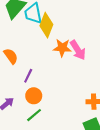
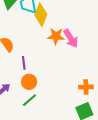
purple line: (28, 76) -> (24, 63), turned -32

